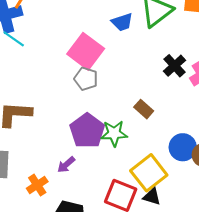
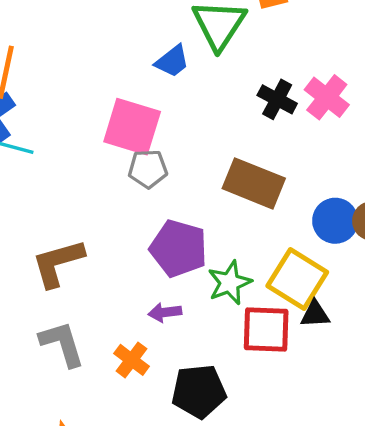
brown rectangle: (144, 109) -> (254, 183), size x1.8
green star: (114, 133) -> (230, 283), moved
purple arrow: (66, 165) -> (165, 312), turned 54

